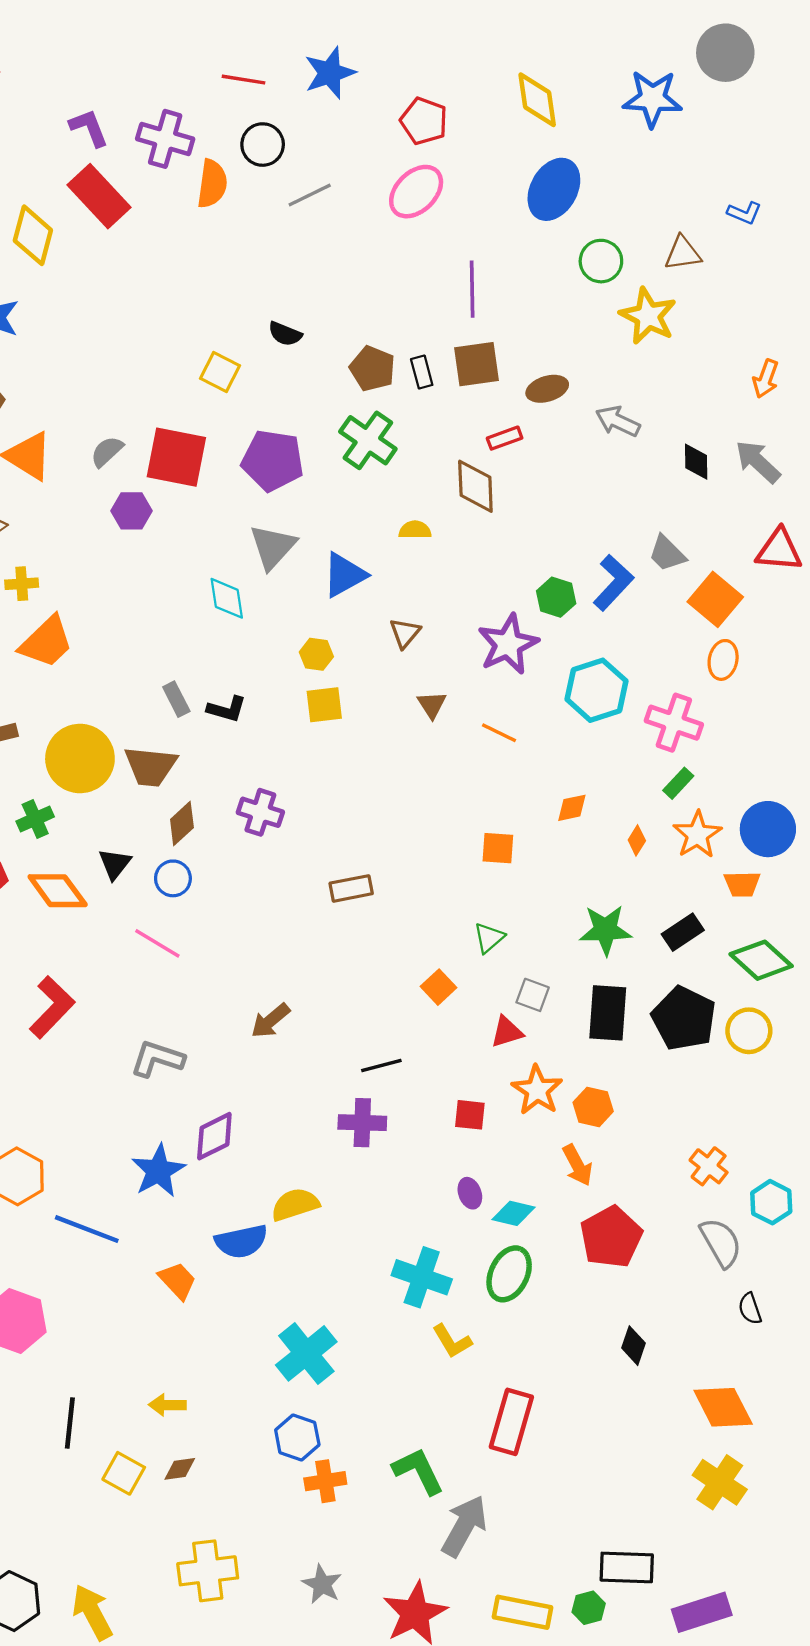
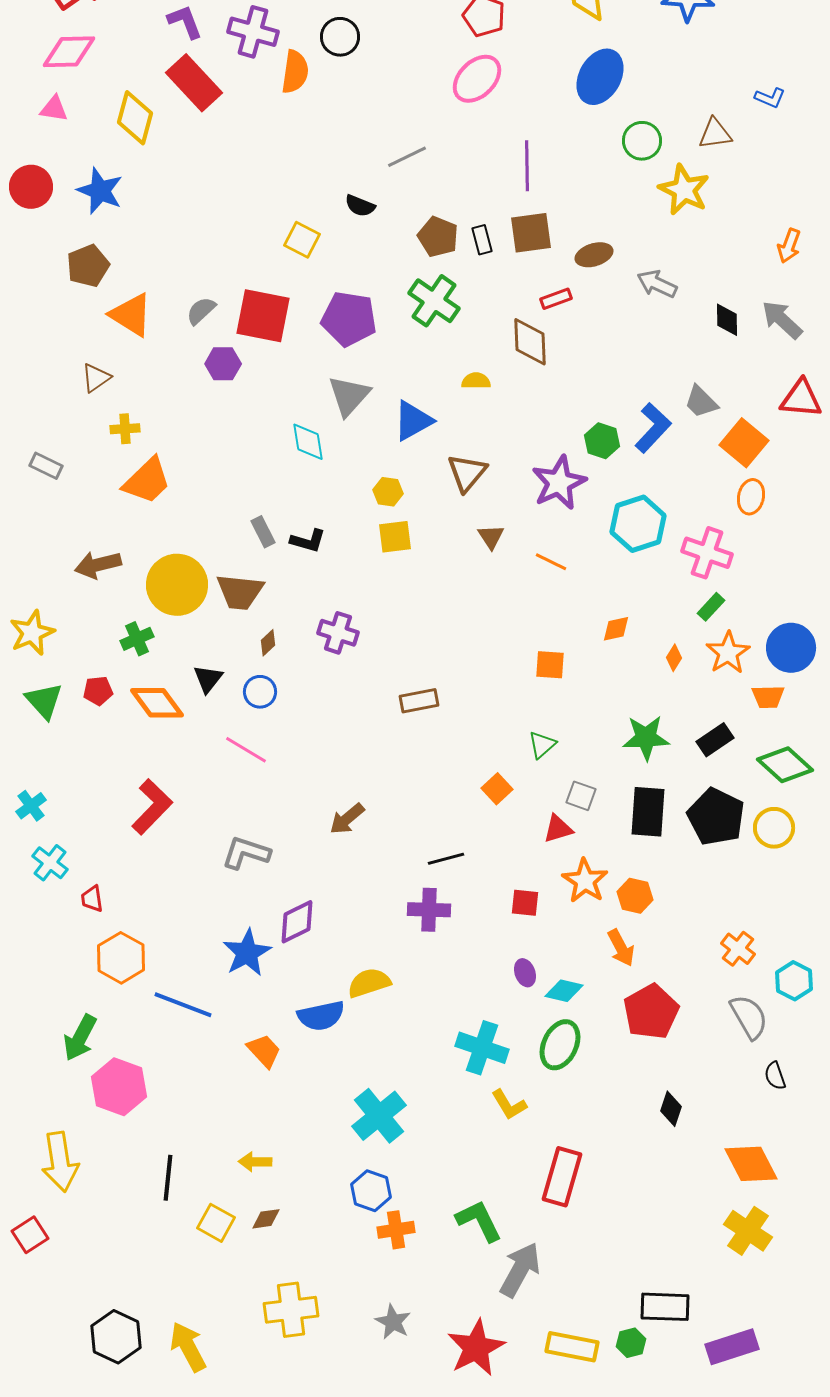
gray line: (310, 195) -> (407, 157), moved
brown triangle: (405, 633) -> (467, 473), size x1.4
brown diamond: (182, 823) -> (268, 643), size x0.7

